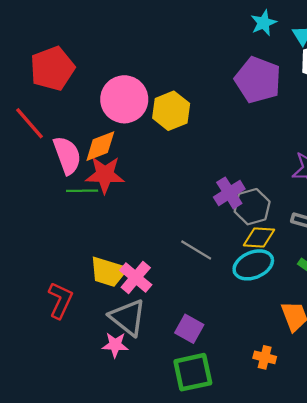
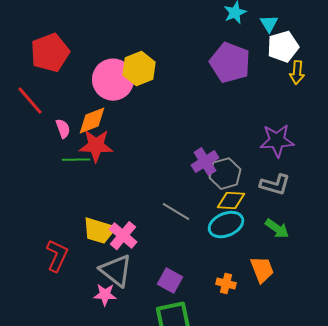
yellow hexagon: (171, 111) -> (139, 69), moved
pink semicircle: (67, 155) -> (63, 129), size x0.6
orange cross: (265, 357) -> (226, 284), moved

